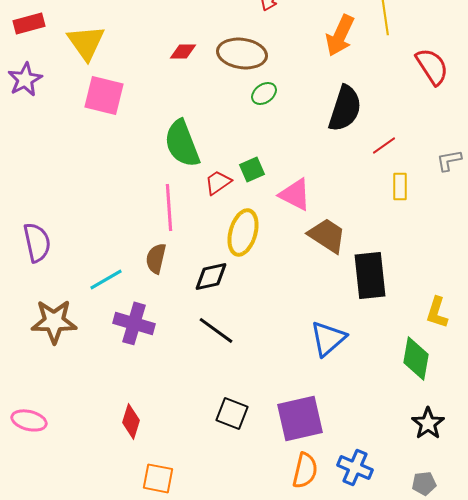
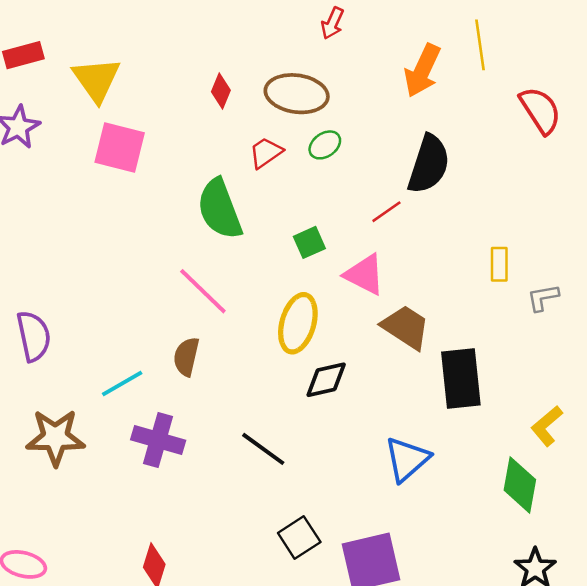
red diamond: (183, 51) -> (221, 91), turned -68
red line: (384, 145) -> (386, 212), moved
gray L-shape: (449, 160) -> (543, 298), moved
red trapezoid: (218, 182) -> (266, 153), moved
pink line: (169, 207) -> (203, 291), turned -42
black diamond: (211, 276) -> (326, 380), moved
yellow L-shape: (437, 312) -> (547, 426), turned 32
black square: (232, 413) -> (299, 537), moved, turned 36

